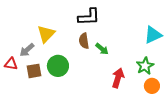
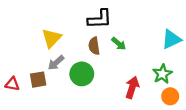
green arrow: (102, 49) -> (119, 44), moved
gray arrow: (27, 50) -> (56, 63), moved
red triangle: (11, 64) -> (12, 84), moved
green circle: (58, 66) -> (82, 74), moved

